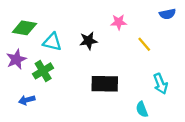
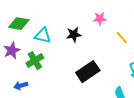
black rectangle: (105, 84) -> (88, 72), turned -35

